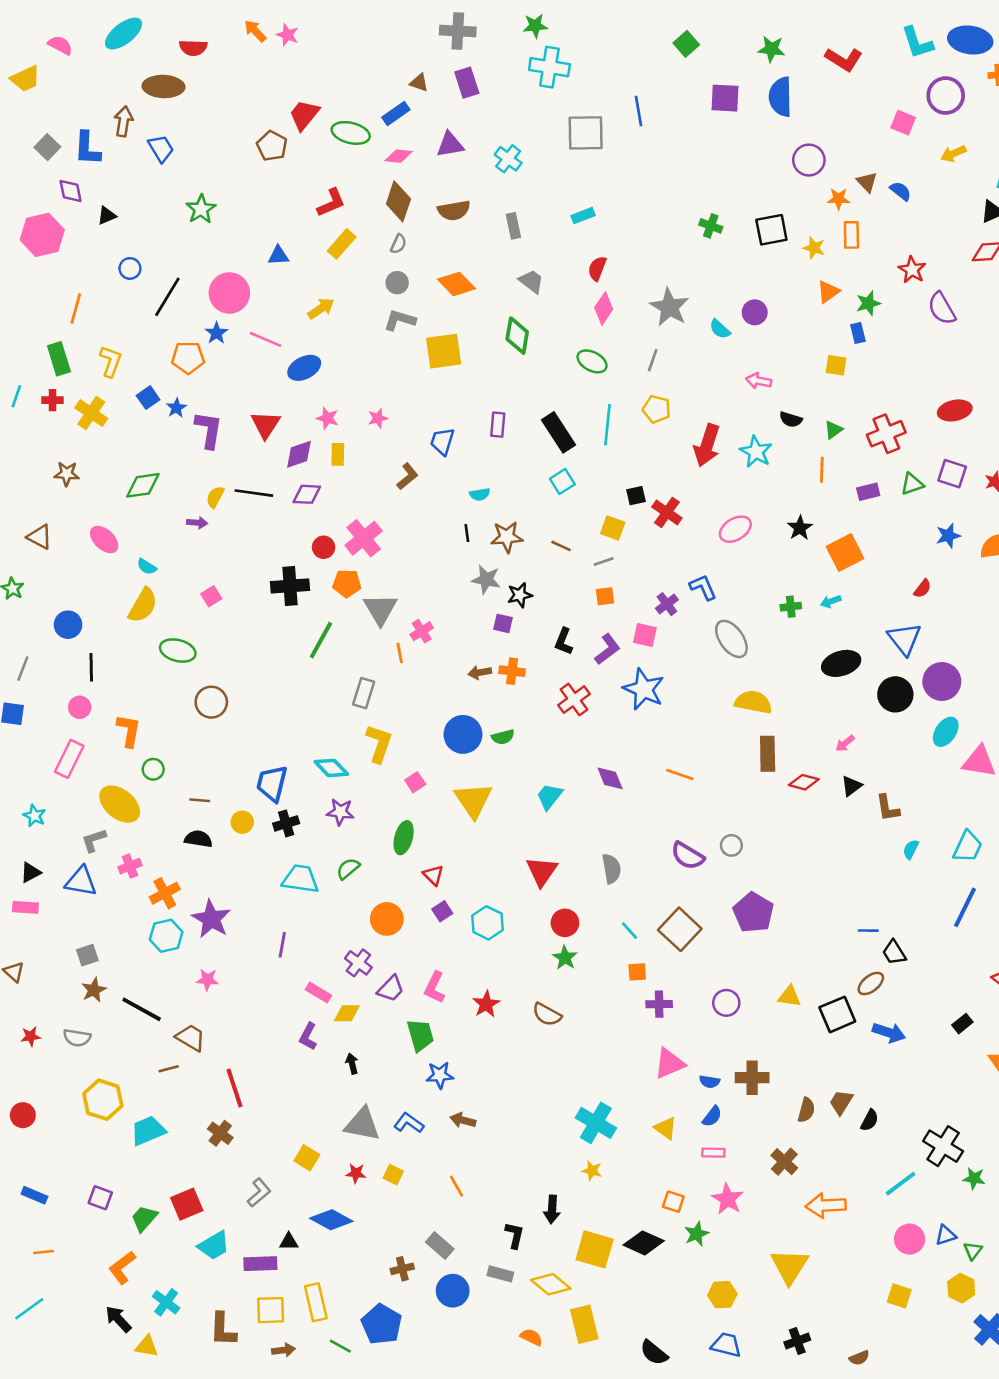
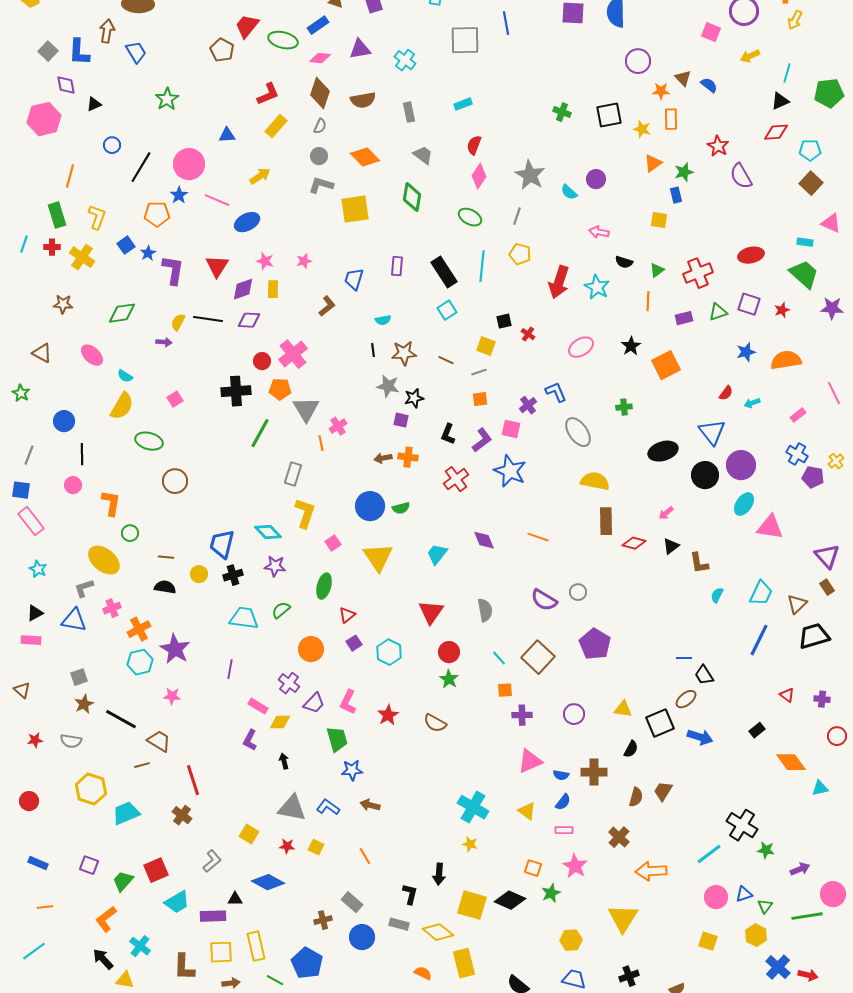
red cross: (667, 512) -> (528, 334), size x0.6
cyan arrow: (831, 601) -> (752, 403), moved
pink rectangle: (69, 759) -> (31, 521), moved, turned -64
red triangle: (433, 875) -> (347, 615), turned 36
black semicircle: (870, 1120) -> (631, 749), moved

